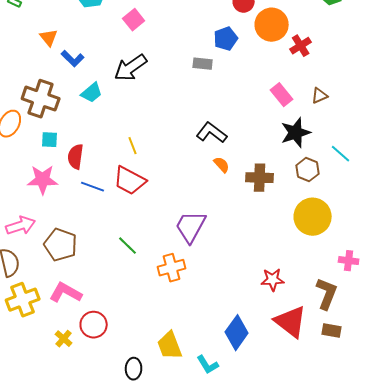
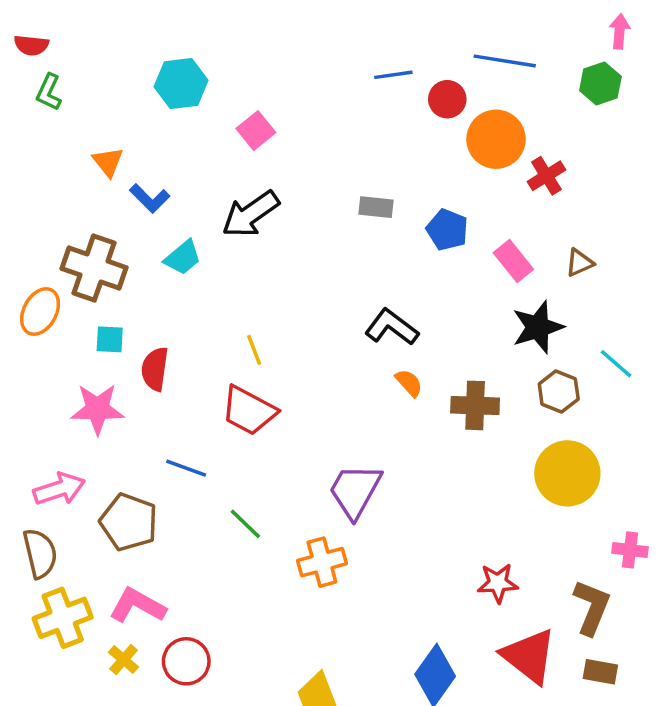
blue pentagon: (226, 39) -> (447, 230), moved, turned -30
blue line: (93, 187) -> (186, 468), moved
yellow cross: (64, 339) -> (124, 660), moved

